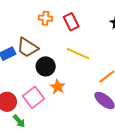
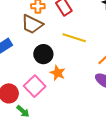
brown trapezoid: (27, 48) -> (32, 24), moved

